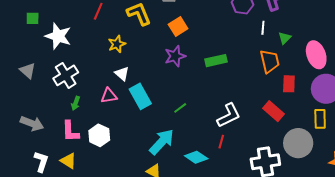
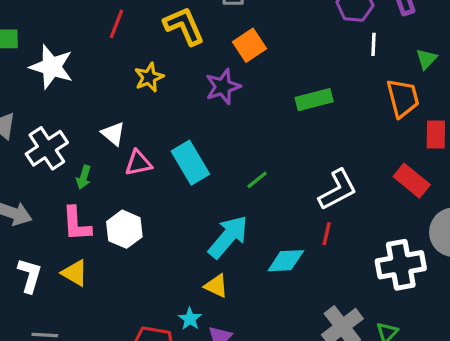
white line: (263, 28) -> (374, 44), moved
purple star: (175, 56) -> (223, 87), moved
white triangle: (122, 74) -> (113, 134), moved
white cross: (66, 75) -> (47, 148), moved
cyan diamond: (196, 157) -> (286, 261), turned -35

